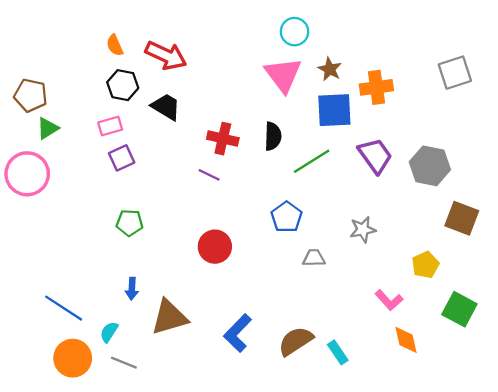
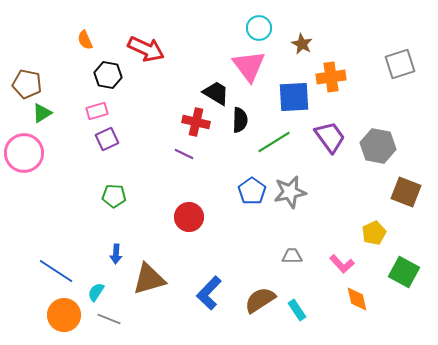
orange semicircle: (115, 45) -> (85, 40), moved
brown star: (330, 69) -> (302, 44), moved
black trapezoid: (166, 107) -> (216, 93), moved
gray star: (363, 230) -> (290, 192), moved, size x1.4
gray trapezoid: (314, 258) -> (292, 256), moved

